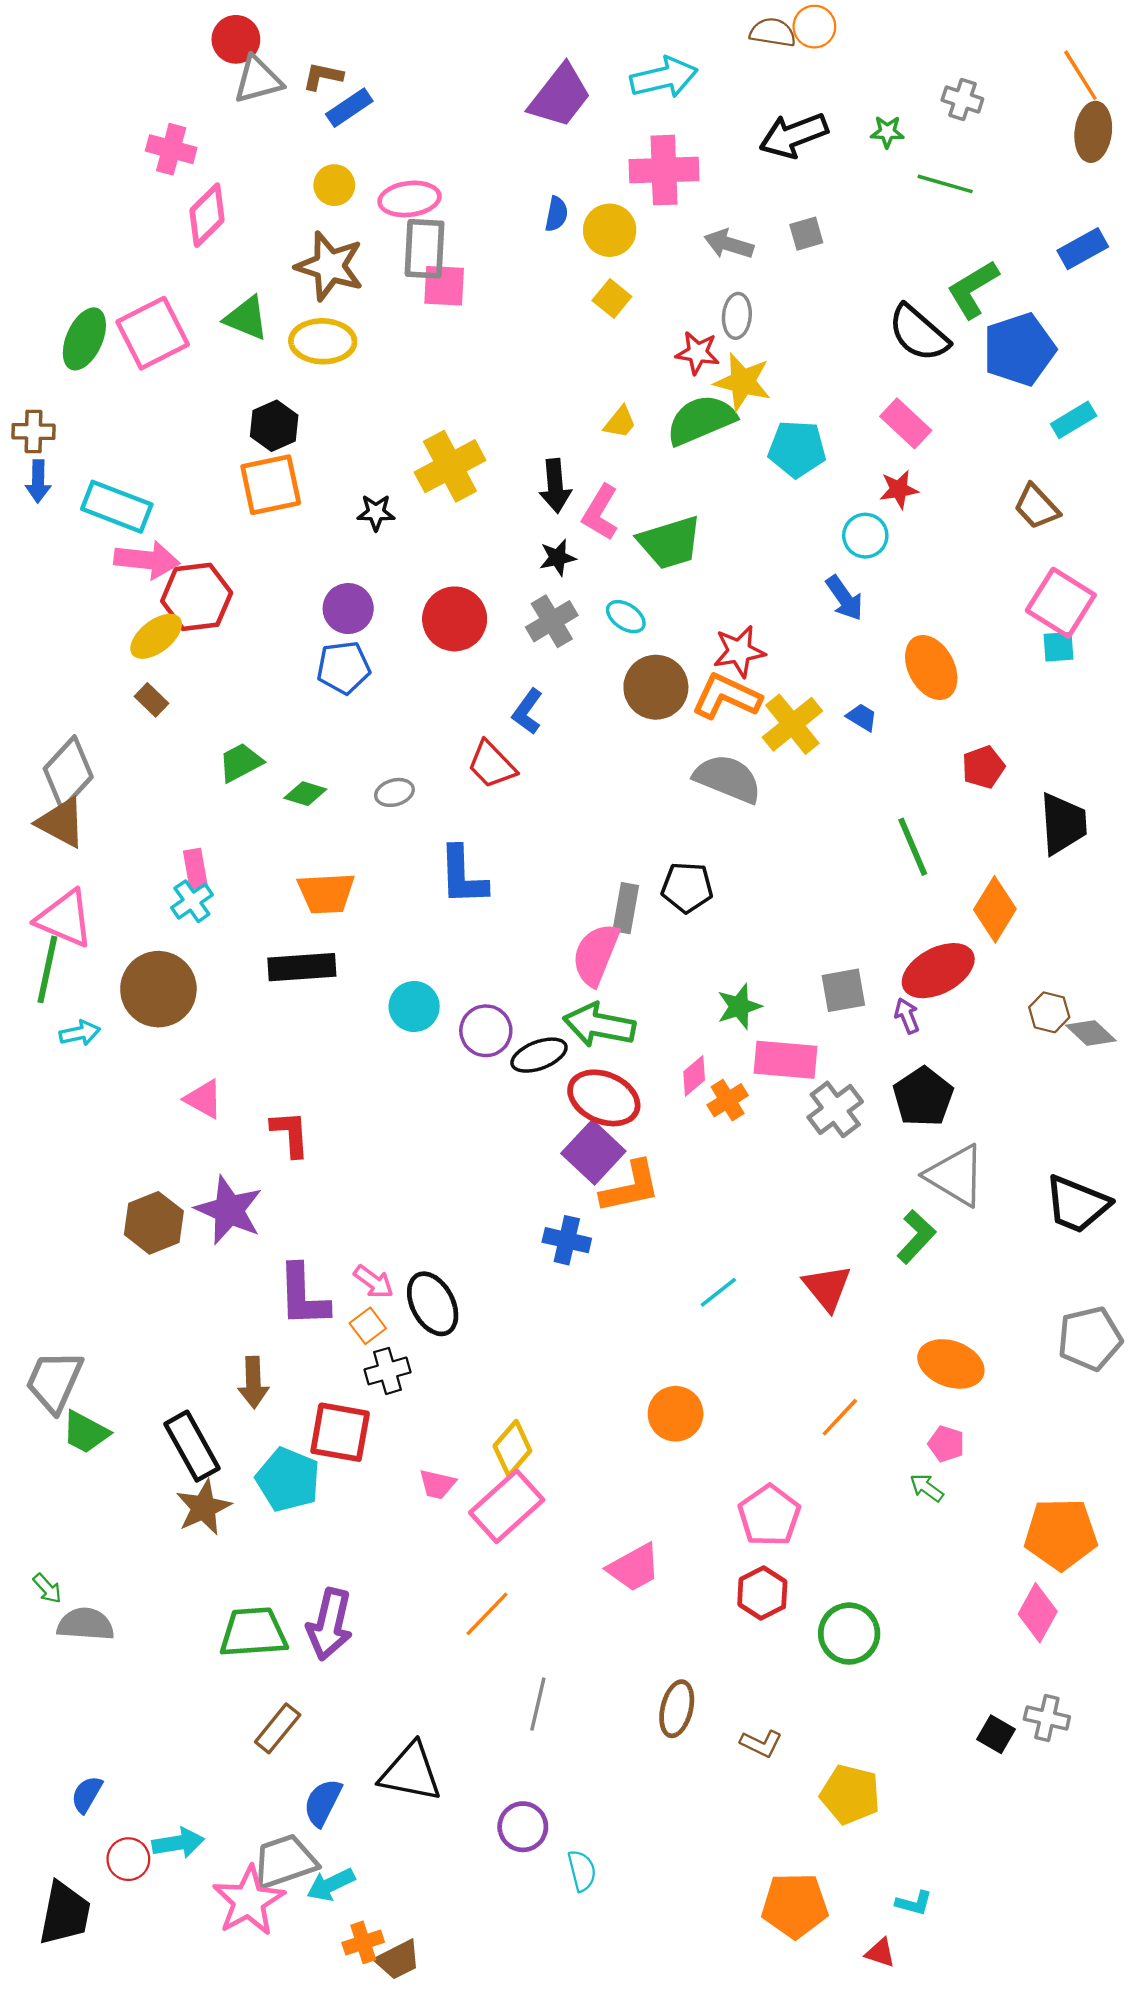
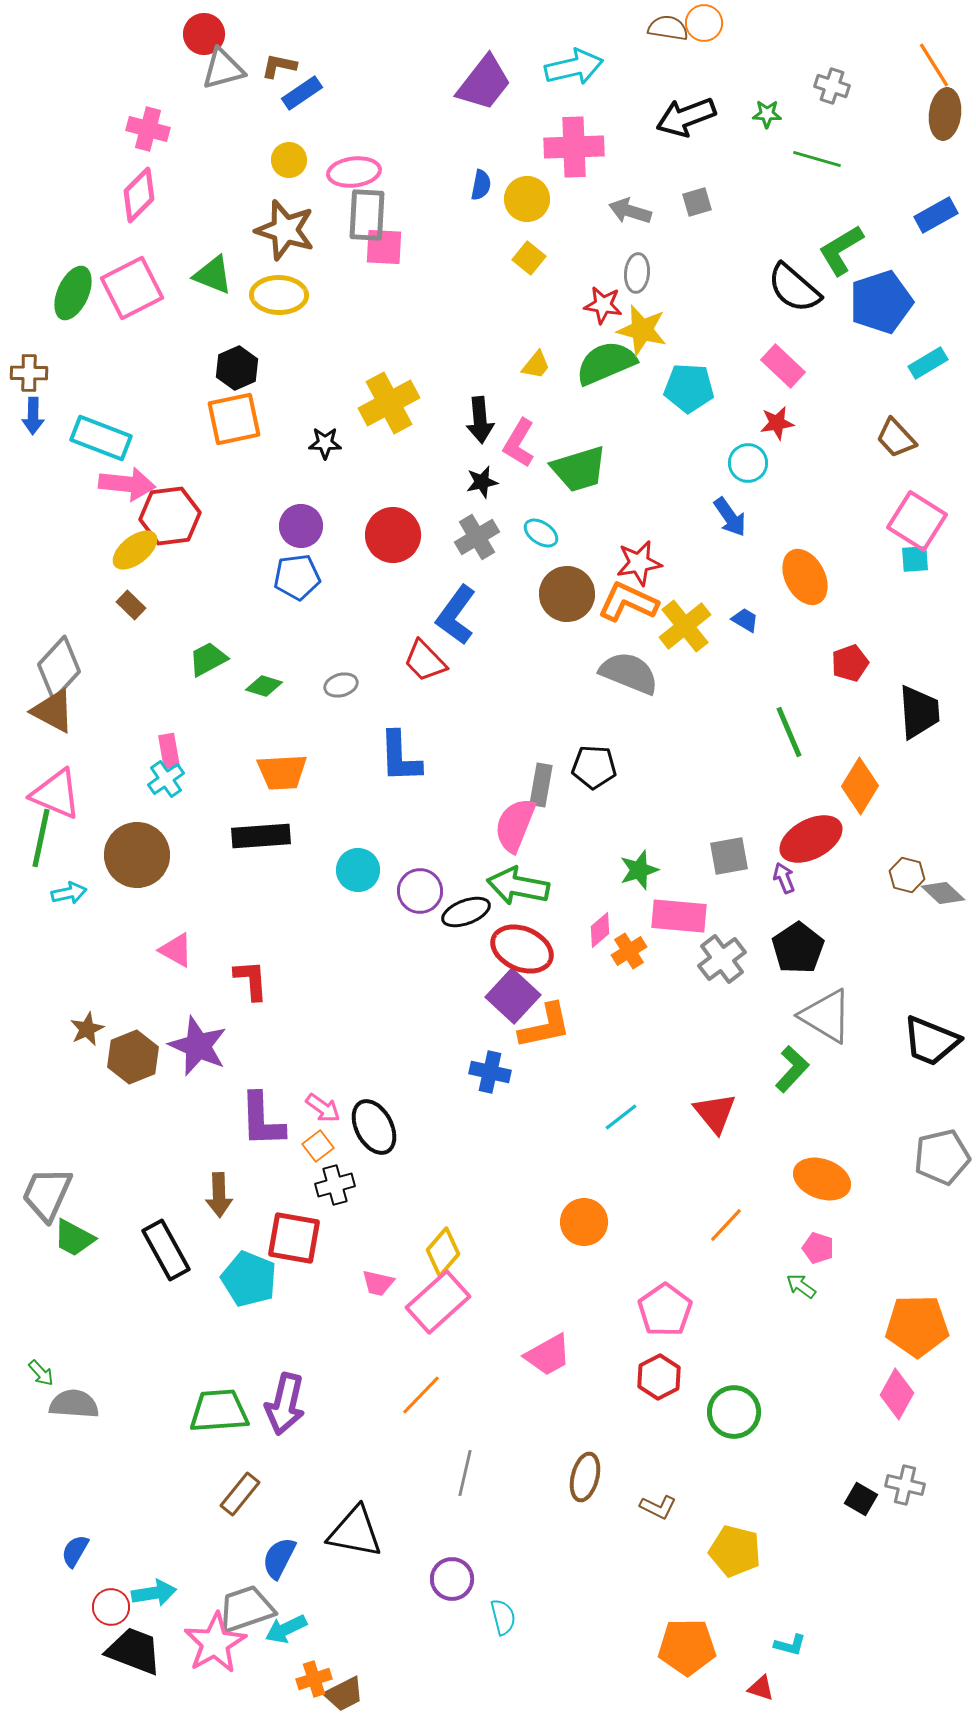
pink diamond: (207, 215) -> (139, 195), moved
blue L-shape: (527, 711) -> (456, 615), size x1.5
brown star: (204, 1507) -> (87, 1029), moved, size x0.7
black trapezoid: (65, 1914) -> (134, 1651), moved, turned -80

